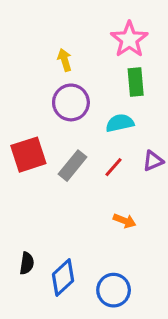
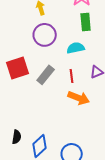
red line: (114, 167) -> (72, 76), turned -48
orange arrow: (125, 221) -> (79, 98), moved, size x1.5

